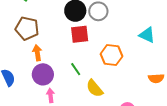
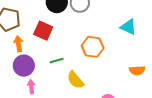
red square: (80, 34) -> (43, 31), moved, turned 30
green line: (76, 69) -> (57, 61), turned -72

